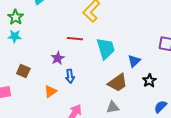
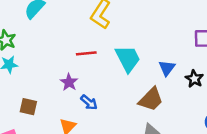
blue arrow: (70, 76) -> (89, 102), turned -32
black star: (149, 81) -> (194, 79), moved

